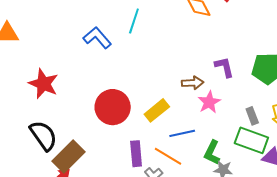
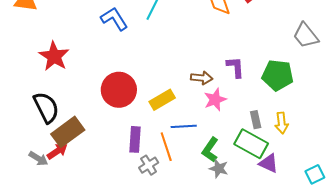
orange line: (168, 156) -> (166, 147), turned 32

